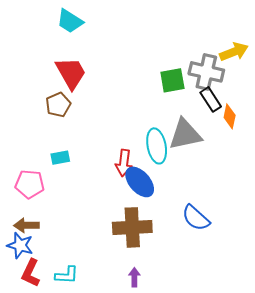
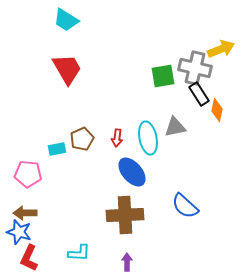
brown pentagon: (58, 105) -> (82, 139), moved
gray triangle: (185, 134) -> (175, 127), size x0.7
red arrow: (124, 163) -> (117, 138), moved, size x0.7
cyan L-shape: (67, 275) -> (79, 253), moved

